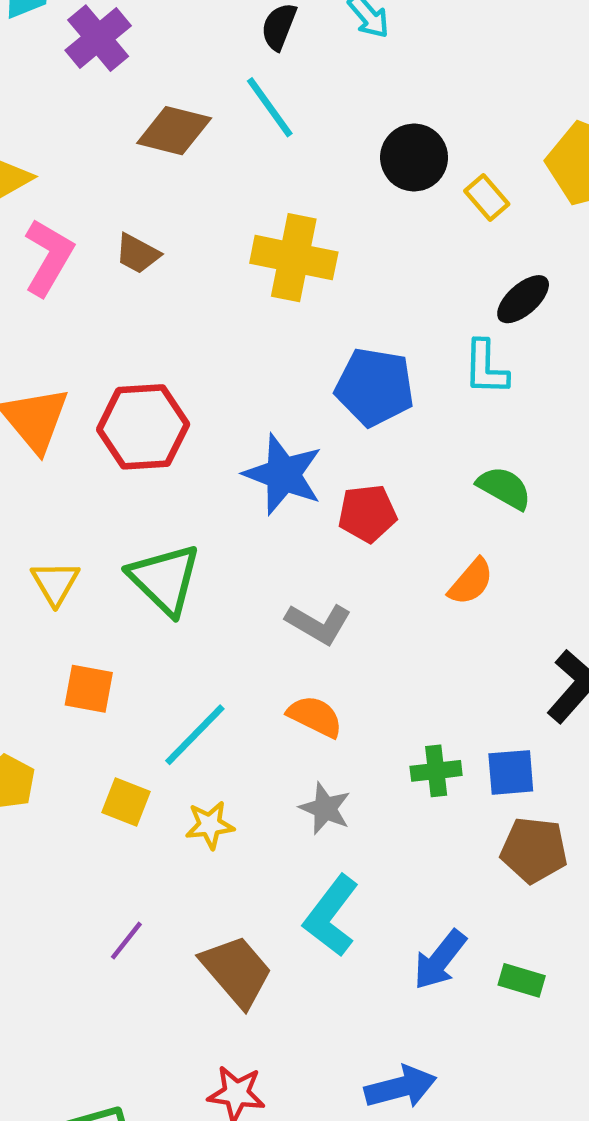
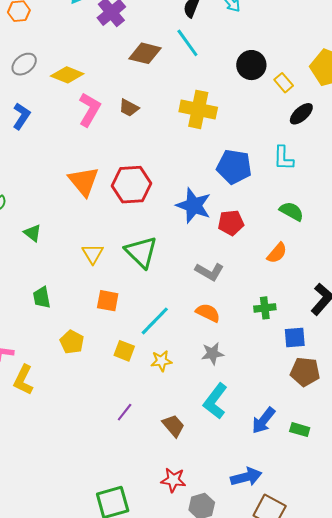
black ellipse: (523, 299) -> (301, 114), moved
green cross: (436, 771) -> (265, 308), moved
gray star: (325, 808) -> (212, 353), turned -30
brown trapezoid: (236, 971) -> (173, 426), size x0.7

